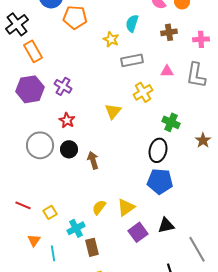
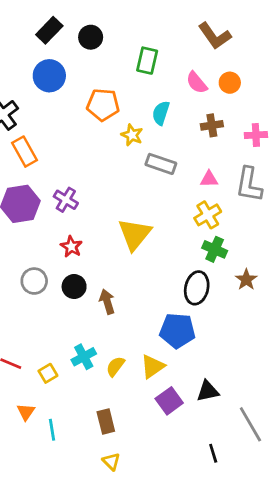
orange pentagon: (75, 17) -> (103, 105), moved
gray rectangle: (132, 60) -> (161, 164), turned 30
yellow cross: (143, 92) -> (208, 215), moved
yellow triangle: (113, 111) -> (135, 234), size x1.5
brown star: (203, 140) -> (246, 280), moved
gray circle: (40, 145) -> (34, 281), size x0.7
blue pentagon: (160, 181) -> (177, 331), moved
cyan cross: (76, 228) -> (84, 357), moved

